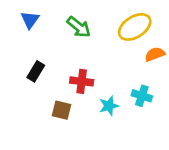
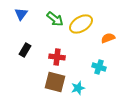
yellow ellipse: (135, 27) -> (81, 24), moved
cyan star: (109, 106) -> (78, 88), moved
brown square: (62, 110) -> (55, 82), moved, size x1.5

